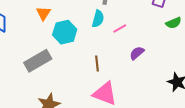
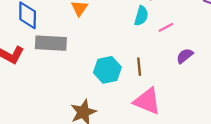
cyan hexagon: (65, 32) -> (107, 70), moved
gray rectangle: (38, 61) -> (51, 43), moved, turned 32

